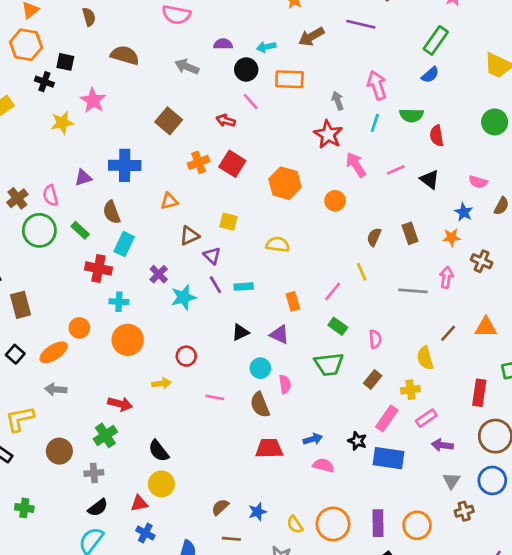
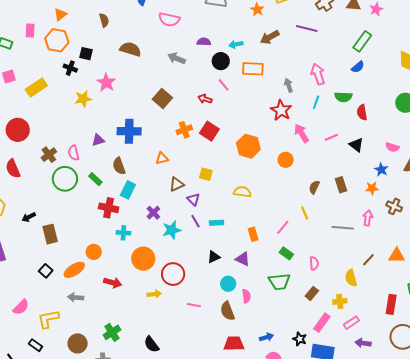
orange circle: (128, 340) -> (143, 259), moved
red circle: (186, 356) -> (173, 274), size x1.5
red arrow: (120, 404) -> (113, 283), moved

